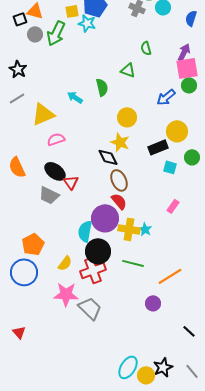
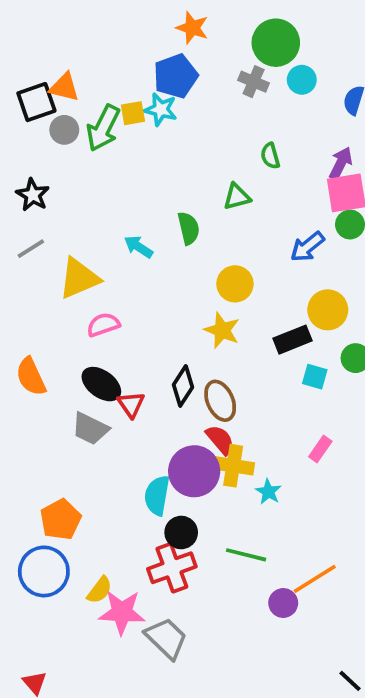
yellow square: (72, 11) -> (133, 113), moved
black square: (20, 19) -> (36, 102), size x1.5
green triangle: (128, 70) -> (237, 197), turned -35
black diamond: (108, 157) -> (183, 386), moved, turned 60
yellow cross: (129, 229) -> (233, 466), moved
black circle: (98, 251) -> (181, 532), size x0.7
yellow semicircle: (65, 263) -> (100, 590), moved
purple circle: (153, 303) -> (283, 603), moved

